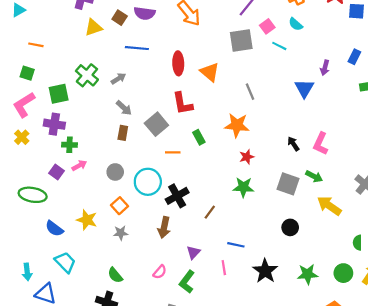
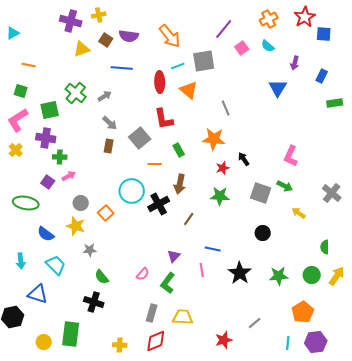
gray square: (241, 41) -> (204, 61), moved
cyan line: (279, 46) -> (178, 66), moved, turned -48
purple arrow: (325, 68) -> (295, 63), moved
blue triangle: (304, 88) -> (278, 88), moved
black arrow: (293, 144) -> (244, 159), moved
gray circle: (115, 172) -> (81, 203), moved
yellow arrow: (329, 206) -> (299, 213), size x0.6
brown arrow: (164, 227) -> (180, 184), moved
gray star: (121, 233) -> (90, 250), moved
cyan arrow: (27, 272) -> (21, 261), moved

